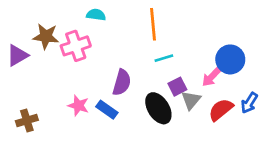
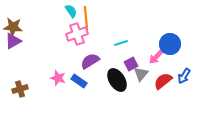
cyan semicircle: (96, 15) -> (71, 11), turned 48
orange line: (153, 24) -> (86, 18), moved
brown star: (46, 36) -> (13, 27), moved
pink cross: (76, 46) -> (77, 34), moved
purple semicircle: (122, 82) -> (90, 61), turned -138

